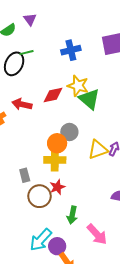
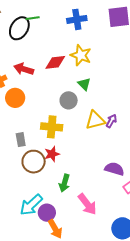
green triangle: (89, 99) -> (84, 84), moved, size x0.6
orange circle: (57, 143) -> (15, 98), moved

